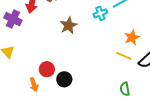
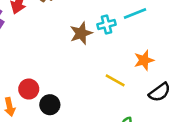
brown star: (69, 25) -> (81, 33), moved
yellow line: (124, 56) -> (115, 80), moved

